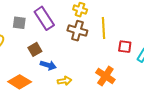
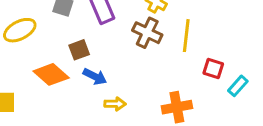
orange cross: (105, 76) -> (177, 107), turned 36
orange diamond: (20, 82) -> (51, 74), moved

